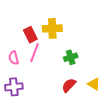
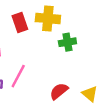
pink line: (35, 53) -> (18, 76), moved
green cross: (71, 57) -> (67, 42), moved

